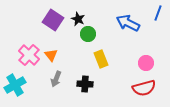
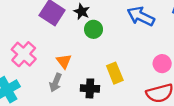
orange triangle: (51, 55) -> (64, 61), moved
yellow rectangle: (101, 59) -> (115, 73), moved

